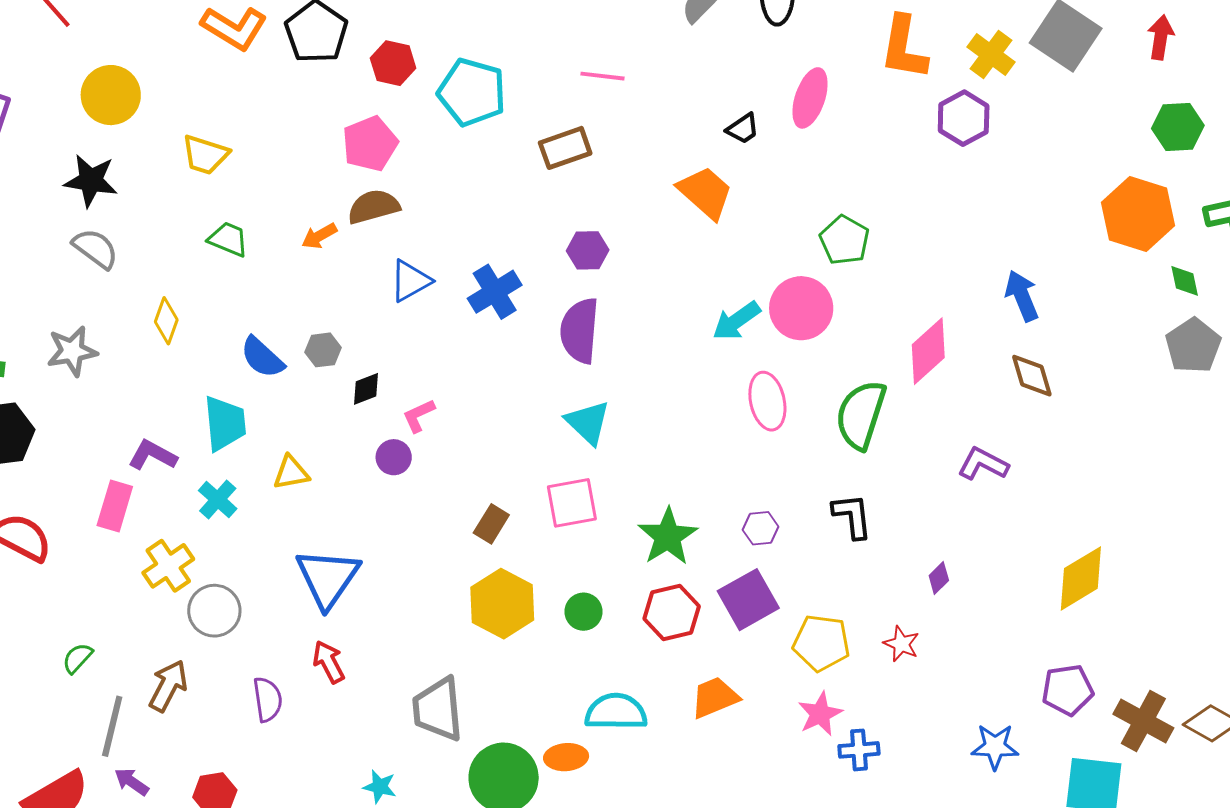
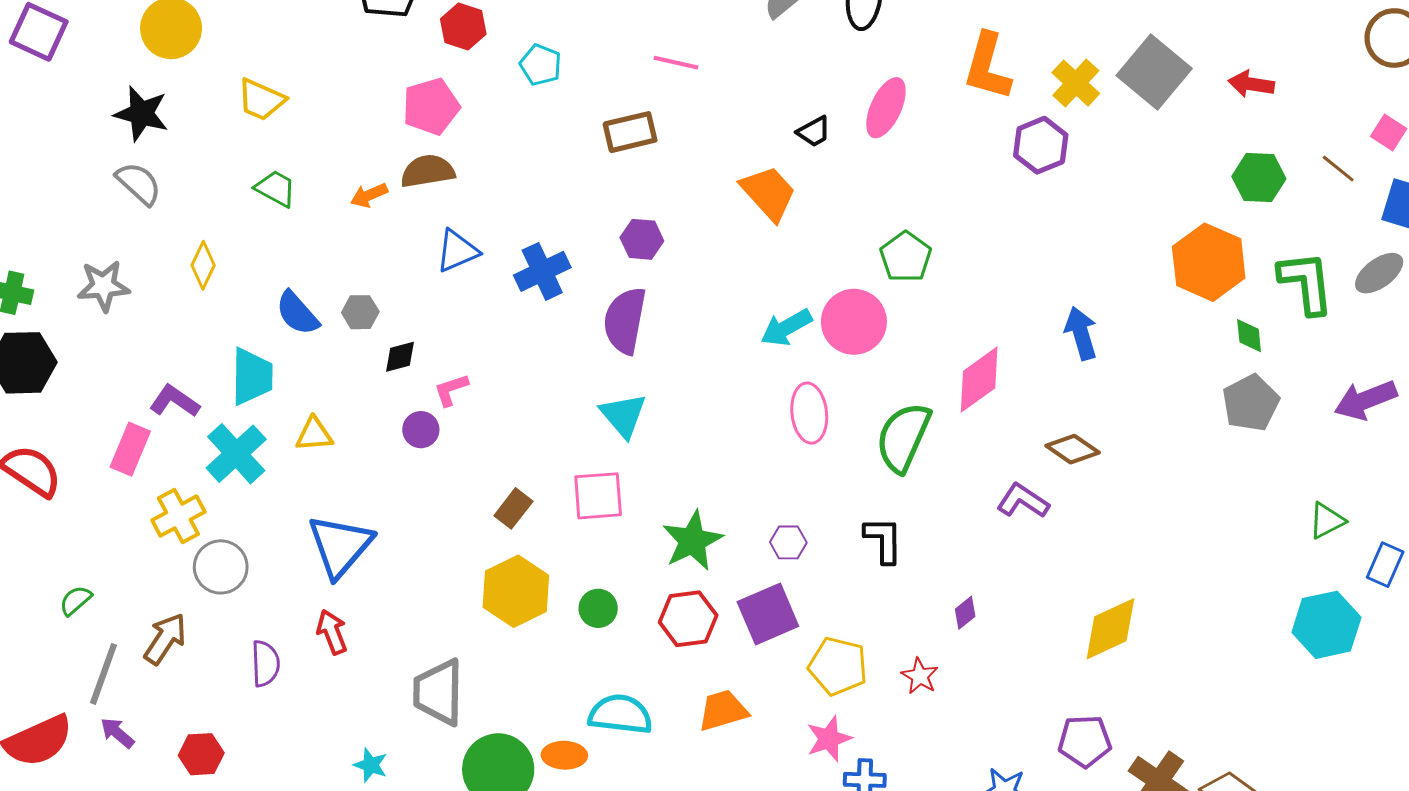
red arrow: (1161, 37) -> (1251, 84), turned -96
cyan pentagon: (472, 92) -> (541, 65), size x0.6
brown diamond: (1032, 376) -> (1073, 449), moved, turned -45
cyan cross: (218, 500) -> (236, 454), size x1.5

